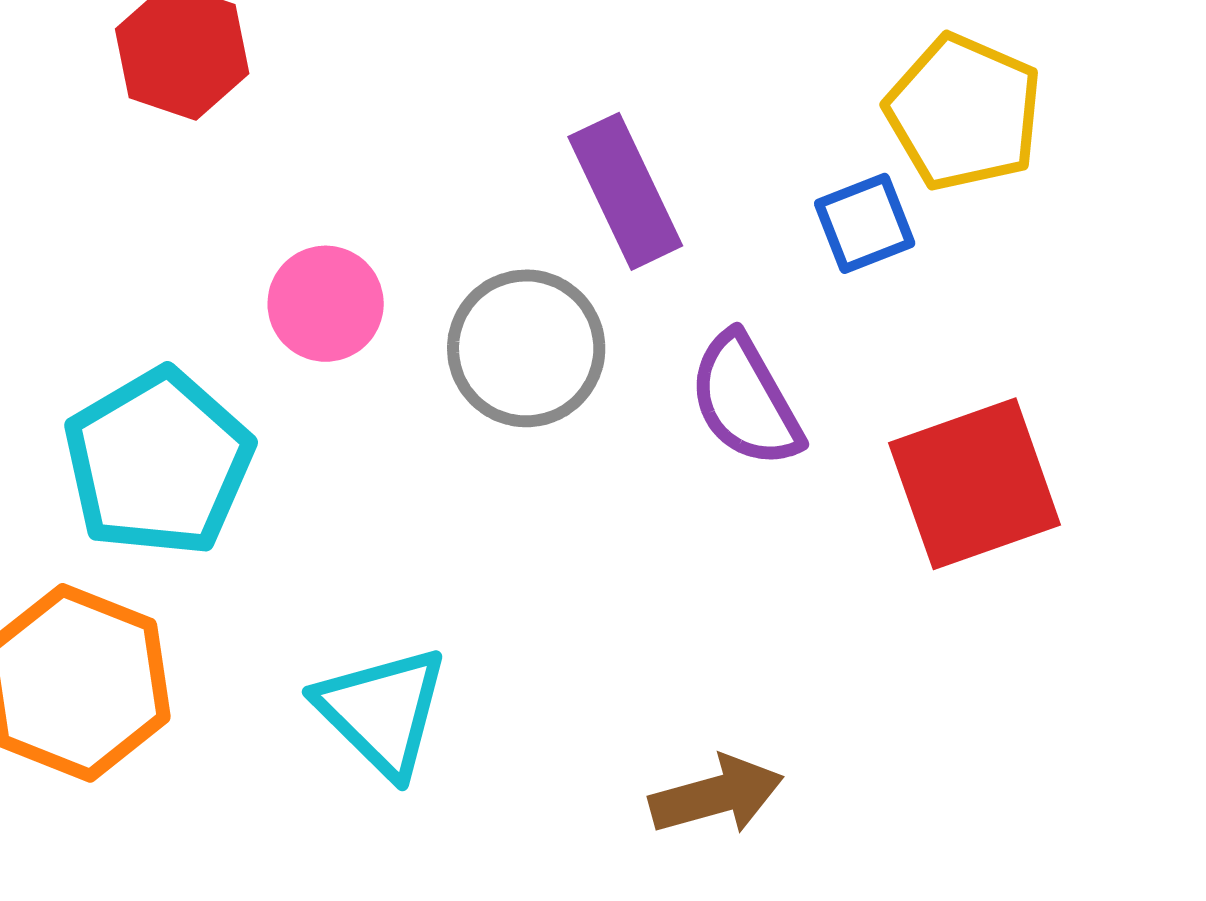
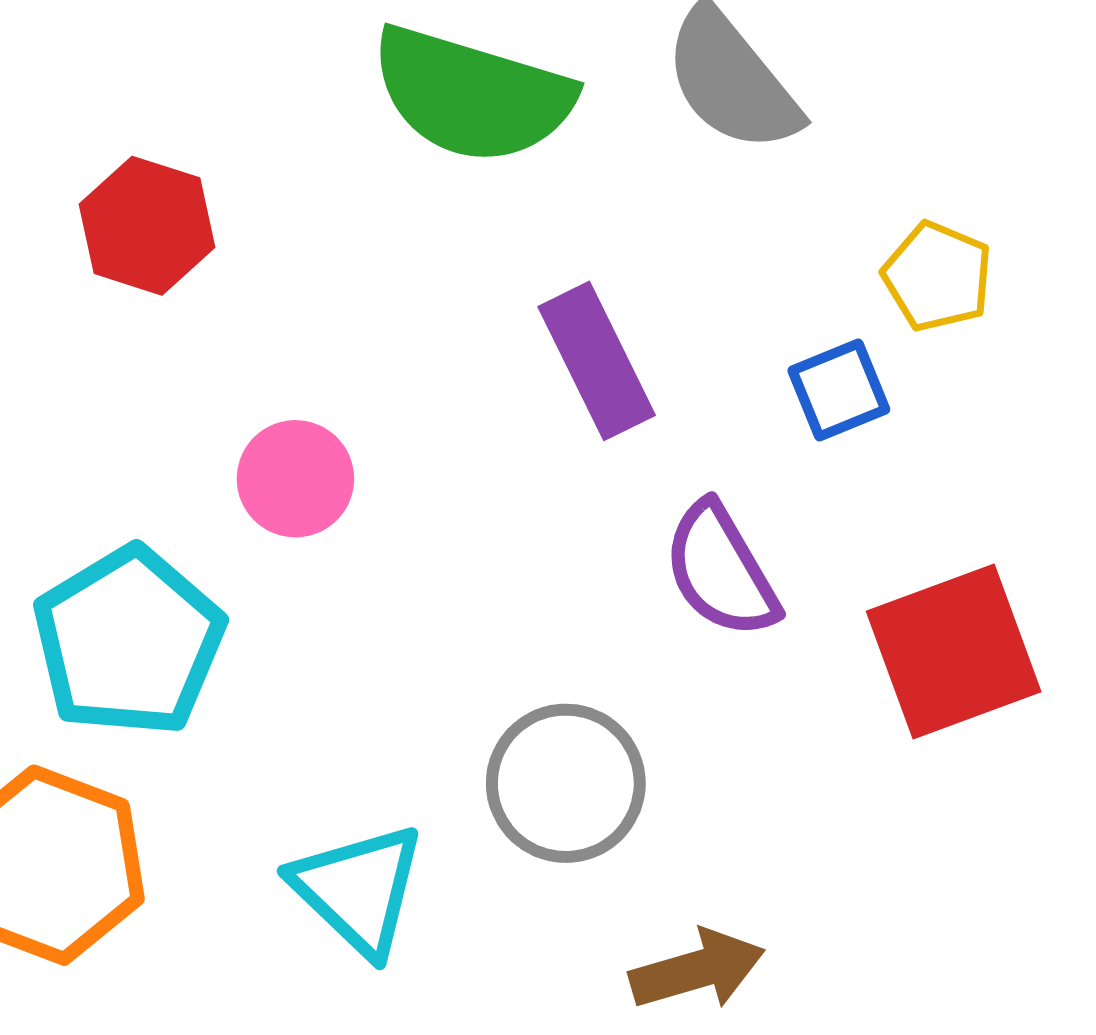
yellow pentagon: (964, 112) -> (938, 276), size x0.7
gray circle: (526, 348) -> (566, 783), moved

